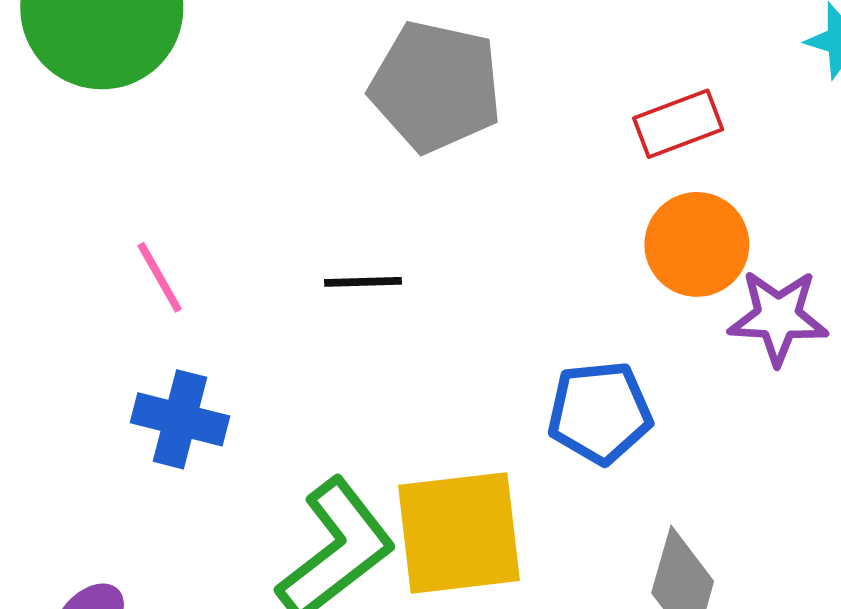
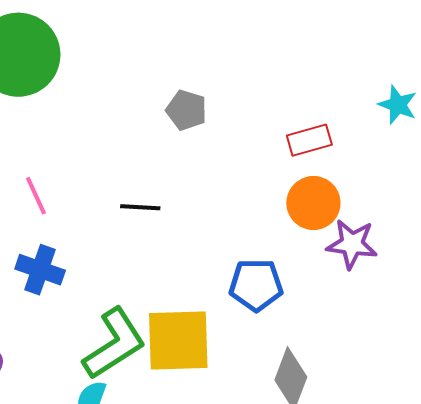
gray pentagon: (436, 86) -> (186, 110), size x0.6

